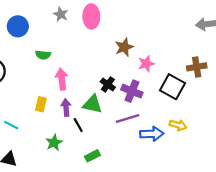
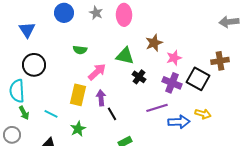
blue circle: (18, 26) -> (64, 13), moved
pink arrow: (62, 79) -> (97, 72), turned 54
purple cross: (132, 91) -> (172, 83), moved
yellow rectangle: (41, 104) -> (78, 95), size x1.5
green triangle: (92, 104) -> (125, 56), moved
green star: (54, 143) -> (78, 129), moved

